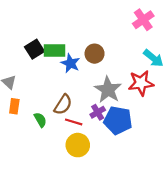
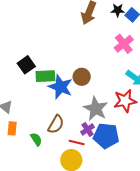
black square: (35, 49) -> (26, 65), moved
blue star: (70, 63) -> (60, 87), size x1.4
red line: (74, 122) -> (77, 143), moved

